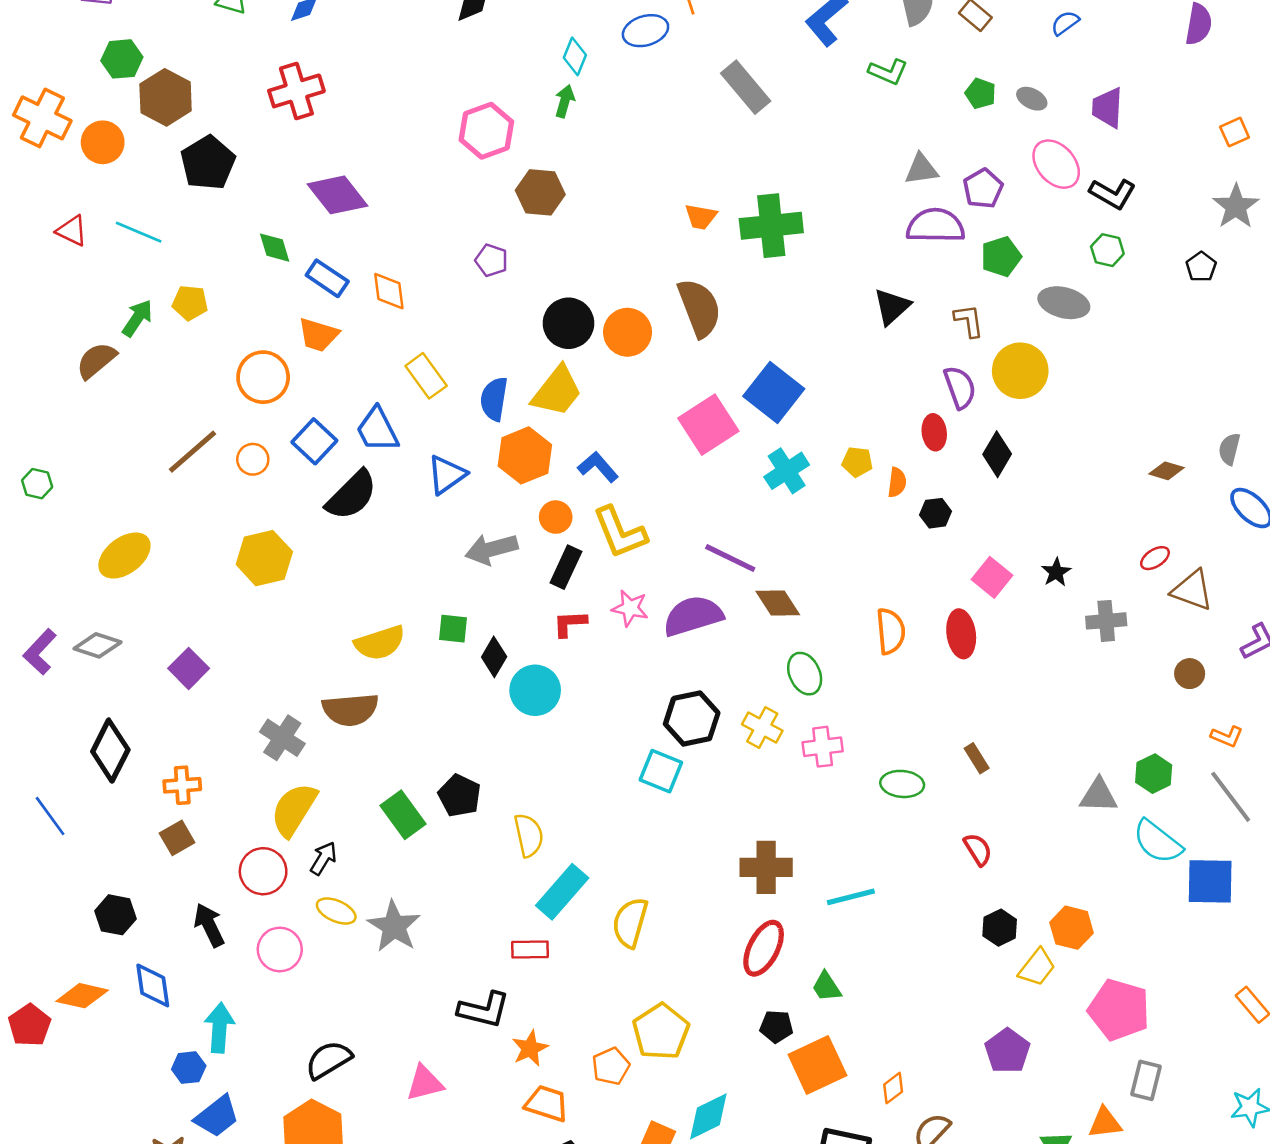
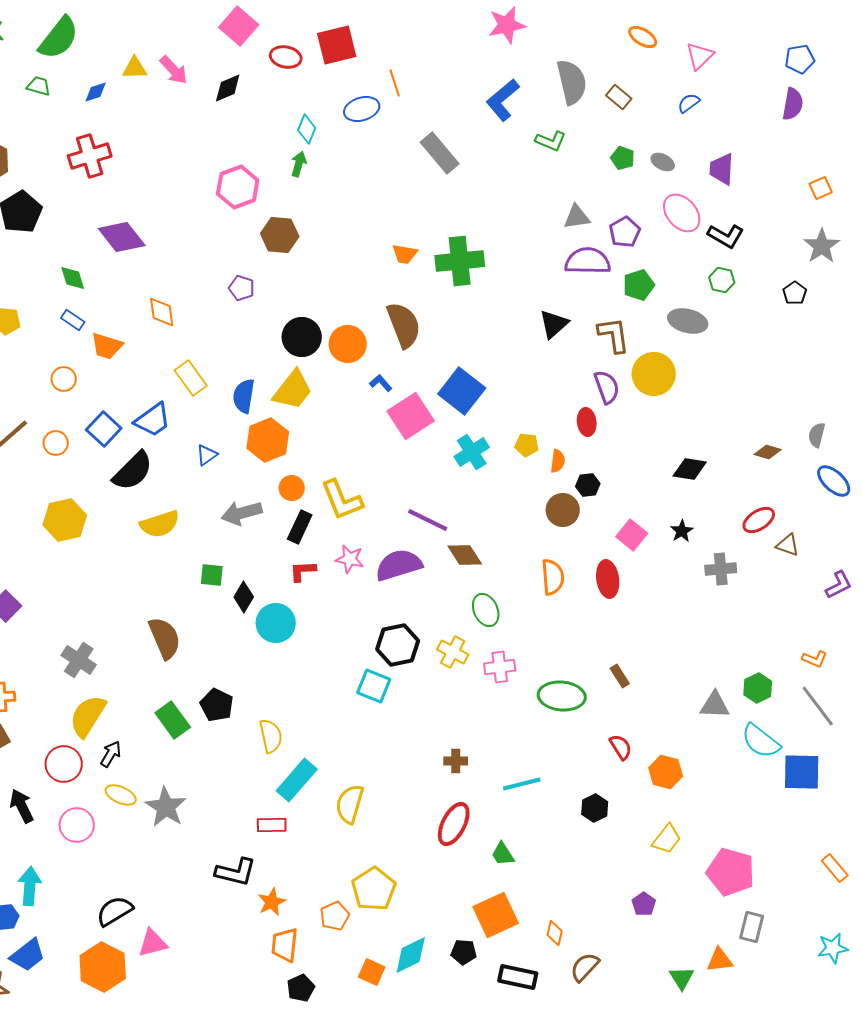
blue rectangle: (327, 278) -> (73, 320), moved, size x0.7
brown L-shape: (969, 321) -> (614, 335), size x1.4
orange circle: (263, 377) -> (64, 379), size x0.6
blue trapezoid: (377, 430) -> (153, 420), turned -99
black diamond: (997, 454) -> (690, 469), moved, turned 68
blue L-shape: (598, 467) -> (381, 383), moved, size x0.7
blue triangle: (447, 475) -> (207, 455), size x0.7
red ellipse: (1155, 558) -> (759, 520), size x1.4
brown triangle: (1192, 590) -> (788, 545), size x0.7
yellow semicircle: (380, 643) -> (160, 524), moved
brown circle: (1190, 674) -> (563, 510), moved, size x1.4
brown semicircle: (350, 710) -> (165, 638), moved, turned -108
green ellipse: (902, 784) -> (562, 696), size x1.4
brown cross: (766, 867) -> (456, 761), size x0.6
black hexagon: (1000, 928) -> (595, 808), moved
orange hexagon: (1072, 928) -> (666, 772), moved
black pentagon: (776, 1026) -> (464, 952), moved
purple pentagon: (1007, 1051) -> (644, 904), size x0.7
pink triangle: (425, 1083) -> (153, 943), moved
orange diamond: (893, 1088) -> (555, 933), turned -40
orange trapezoid: (547, 1103) -> (285, 945), turned -102

